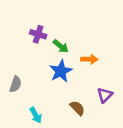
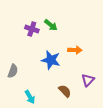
green arrow: (61, 46) -> (51, 25), moved
blue star: (61, 71) -> (51, 60), turned -30

